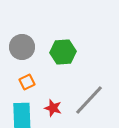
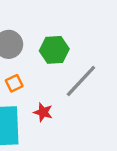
gray line: (89, 100) -> (81, 81), moved

